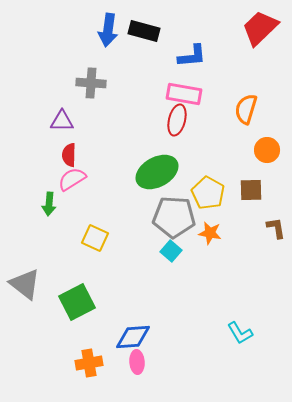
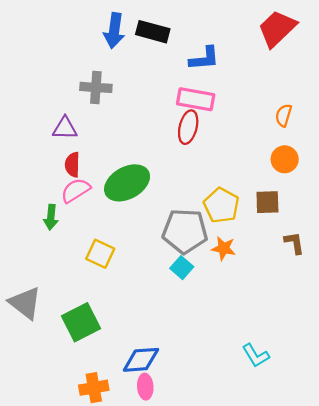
orange semicircle: (246, 109) -> (284, 115), moved, size x0.7
green ellipse: (157, 172) -> (127, 183), moved

